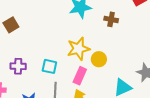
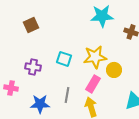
cyan square: (49, 66) -> (64, 59), moved

